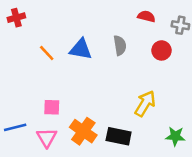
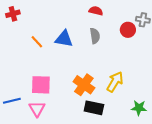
red semicircle: (146, 16) -> (96, 11), moved
red circle: (161, 50) -> (128, 30), moved
pink square: (52, 107) -> (41, 85), size x1.5
orange cross: (83, 131) -> (84, 85), moved

